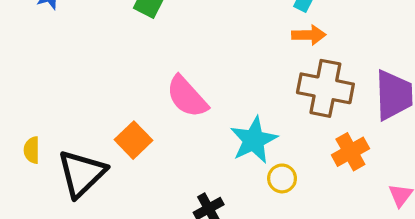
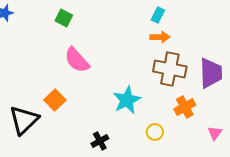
pink semicircle: (187, 97) -> (77, 60), moved
yellow circle: (282, 178) -> (155, 132), moved

